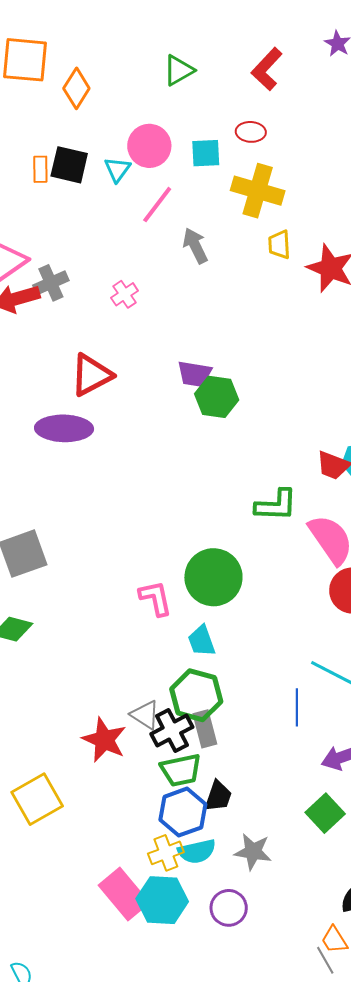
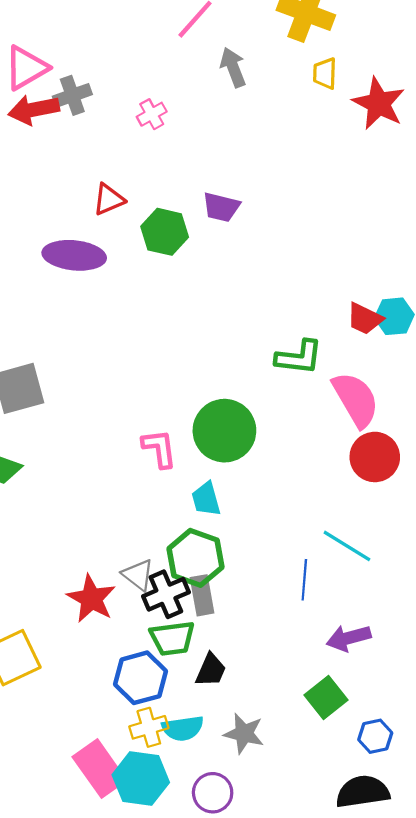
red triangle: (91, 375) -> (109, 199), size x0.7
green hexagon: (217, 397) -> (165, 232), moved
blue hexagon: (183, 812) -> (140, 678), moved

